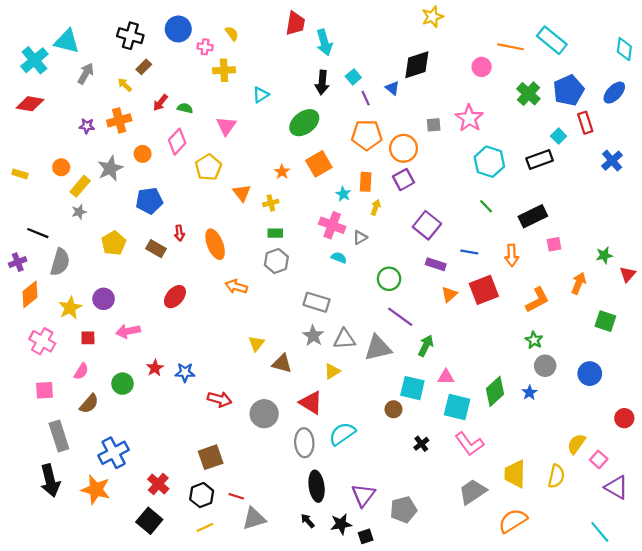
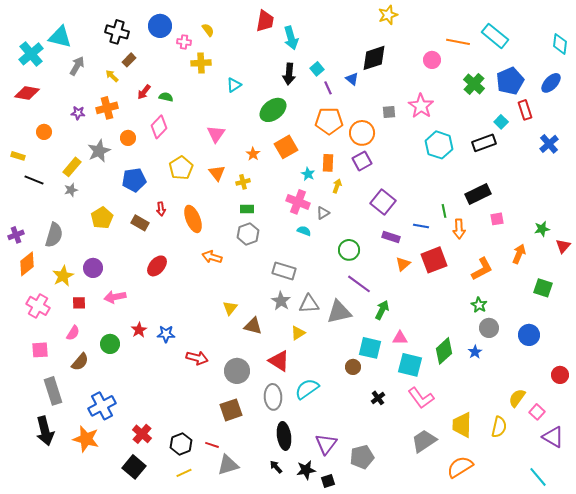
pink triangle: (226, 126) -> (216, 134), moved
orange circle: (61, 167) -> (44, 132), moved
yellow pentagon: (208, 167) -> (181, 168), moved
green line: (486, 206) -> (444, 211), moved, turned 32
black line: (38, 233) -> (34, 180), moved
brown square: (211, 457) -> (231, 410), moved

